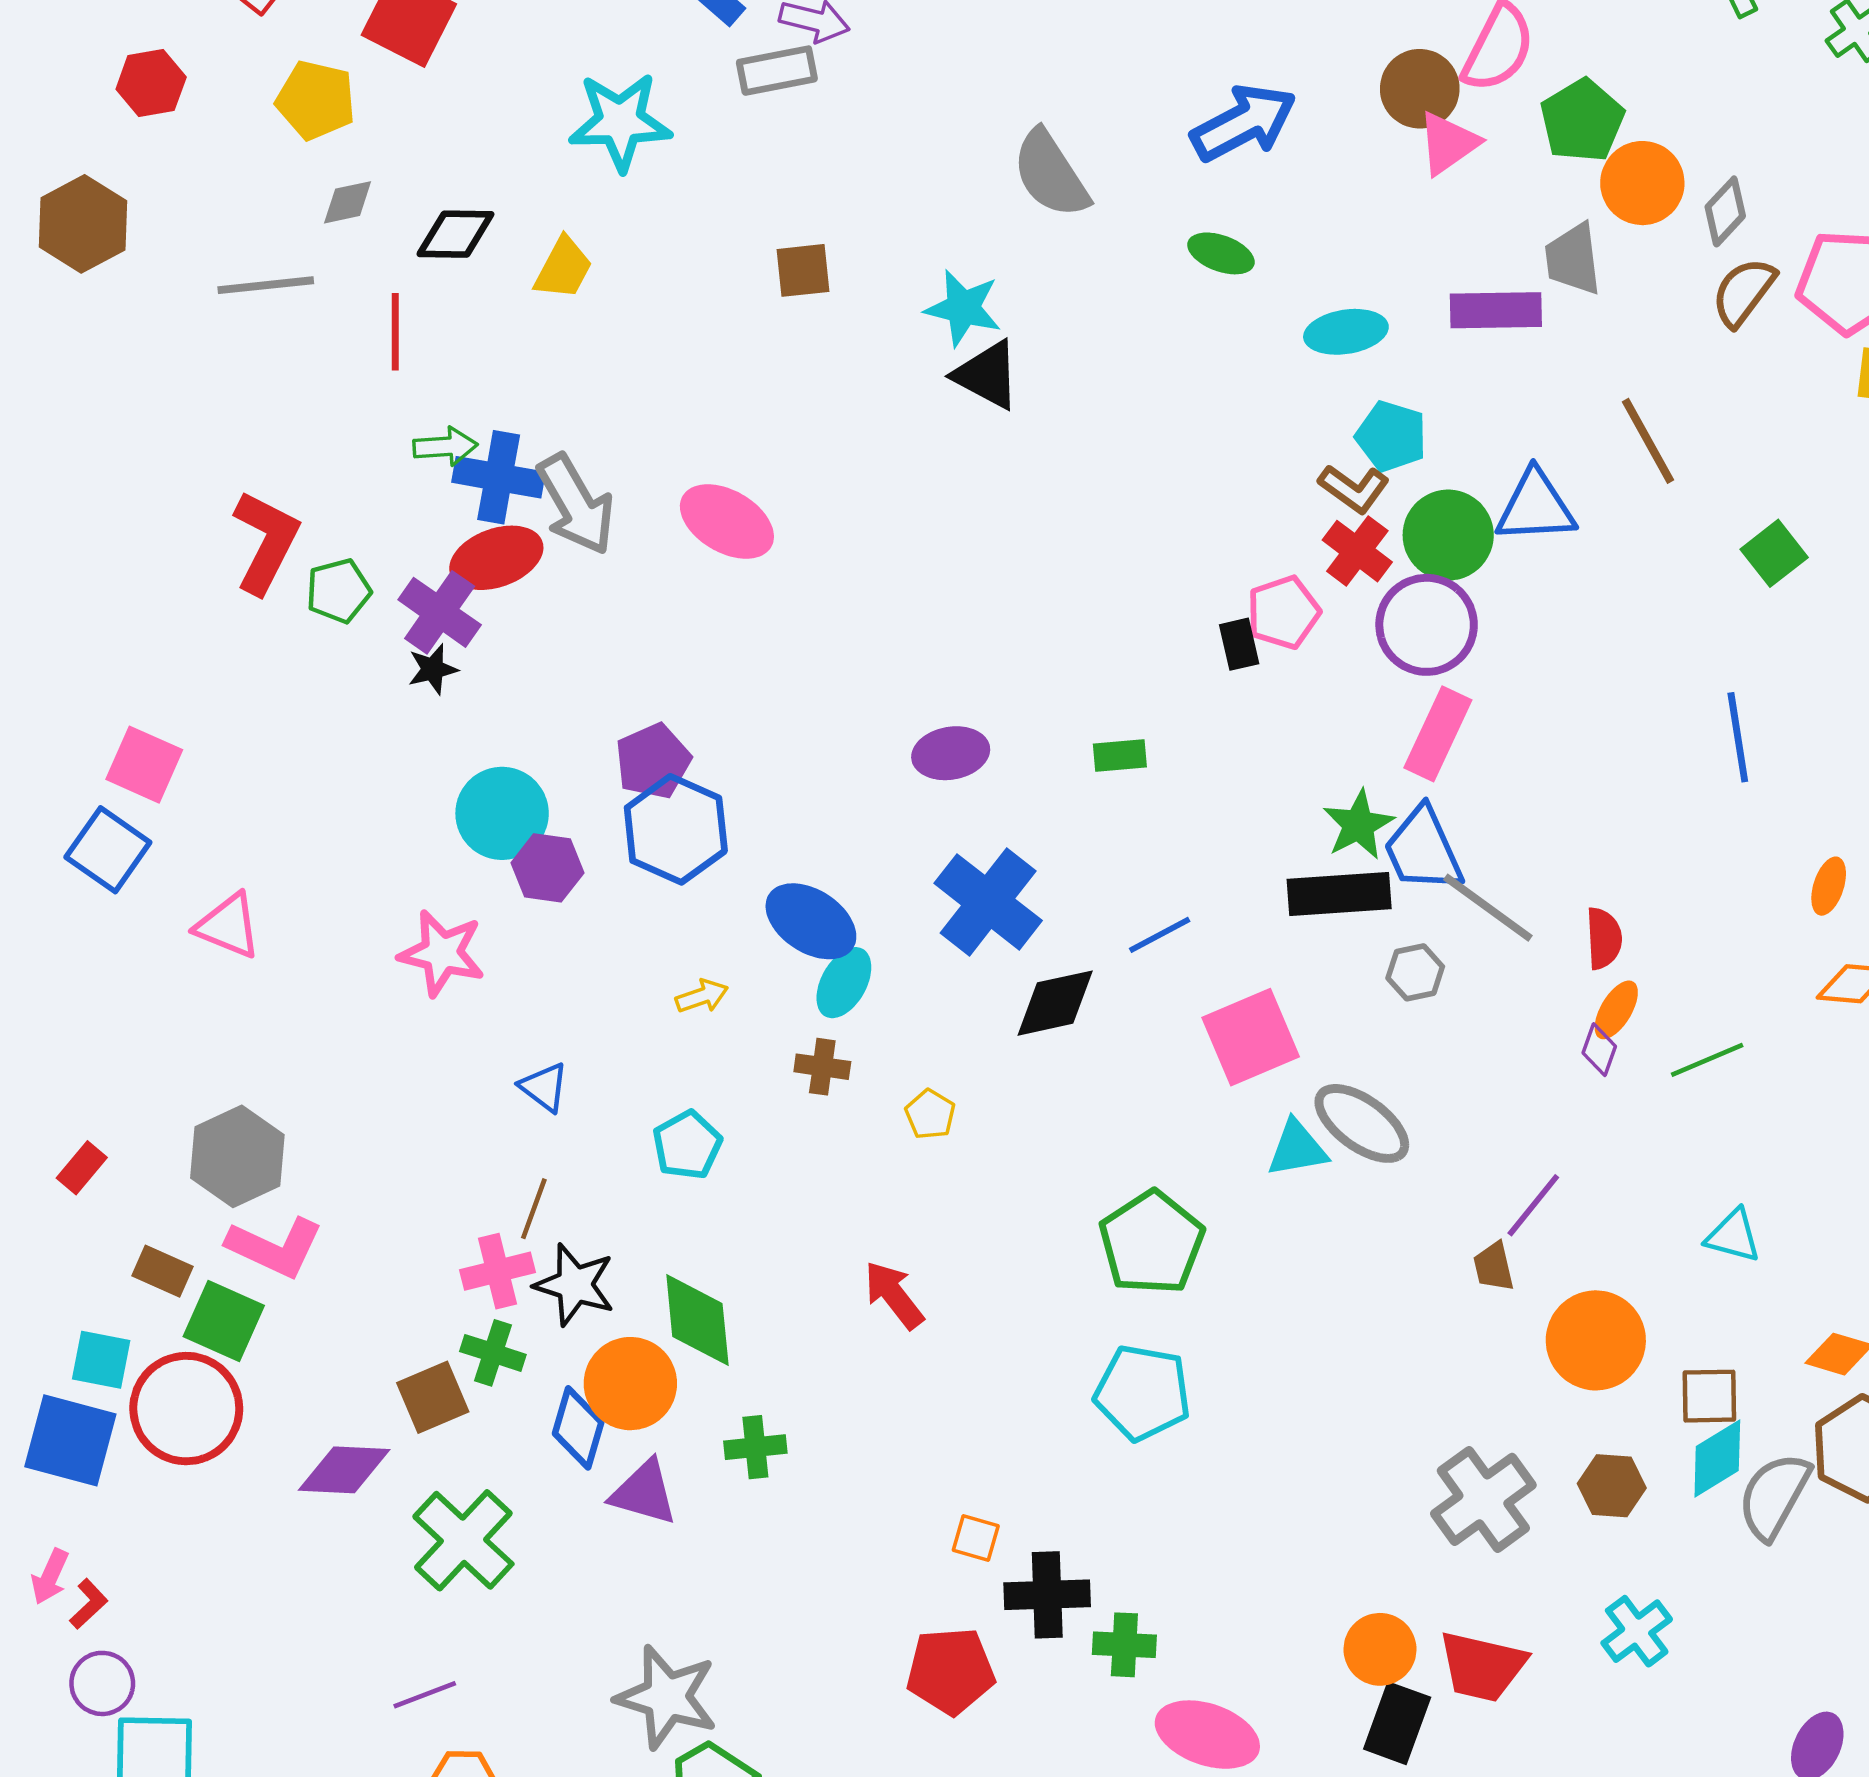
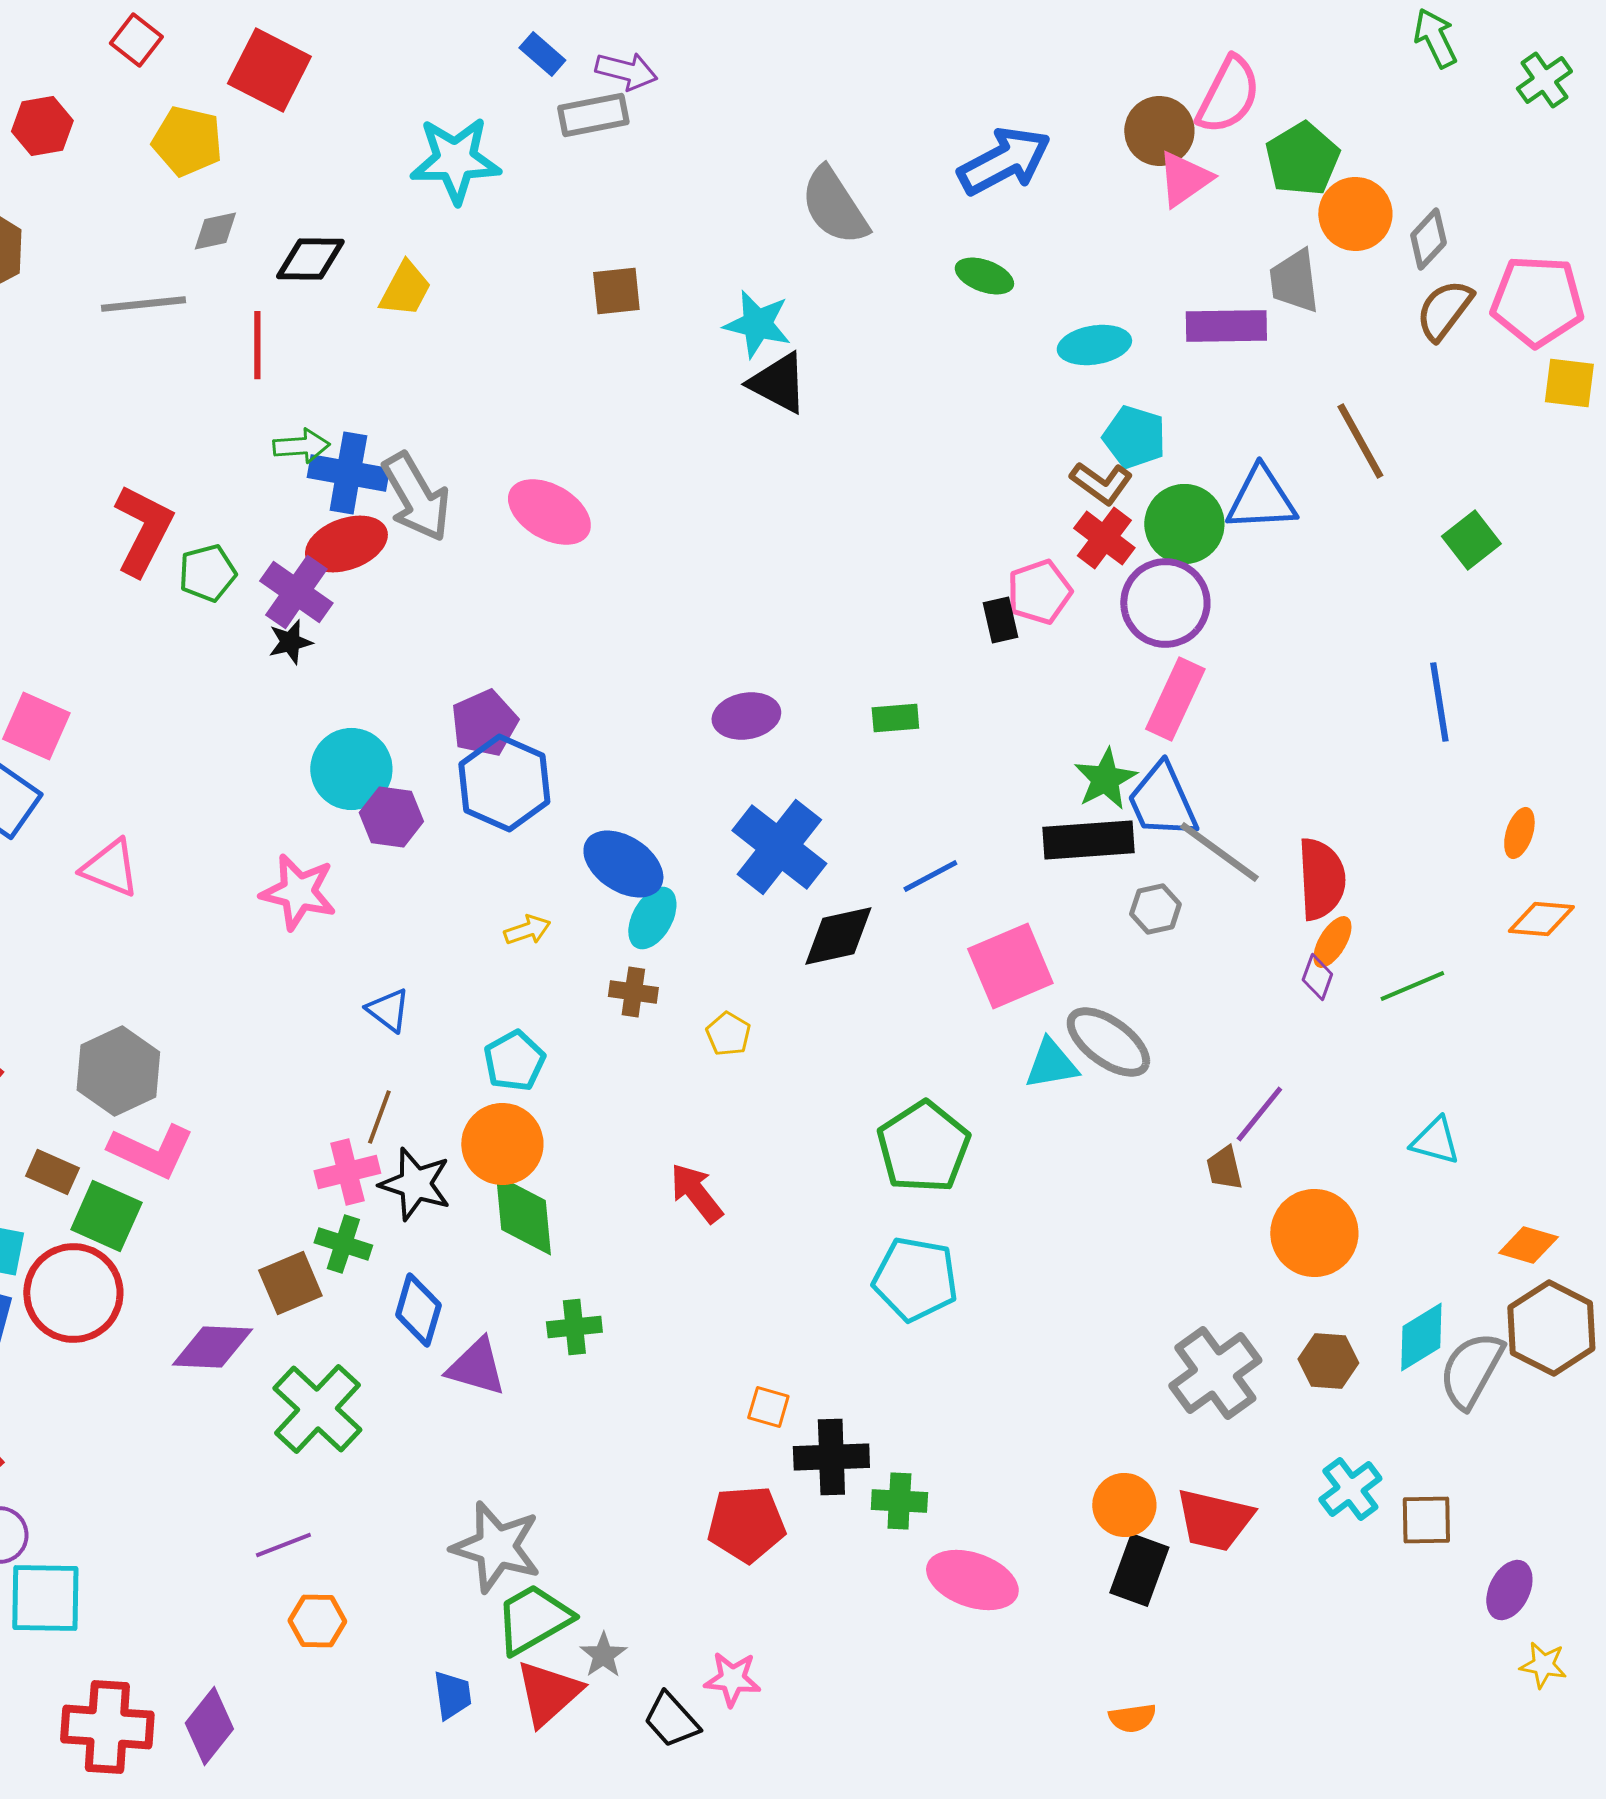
red semicircle: (1604, 938) -> (1321, 879), size x1.5
orange circle: (630, 1384) -> (502, 1144), moved
brown square: (1709, 1396) -> (1426, 1520), moved

